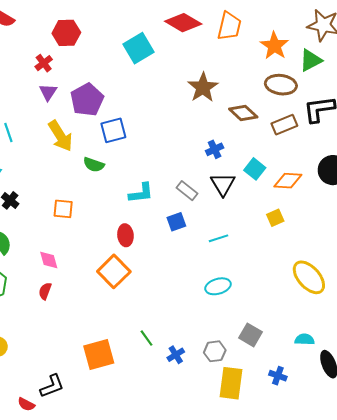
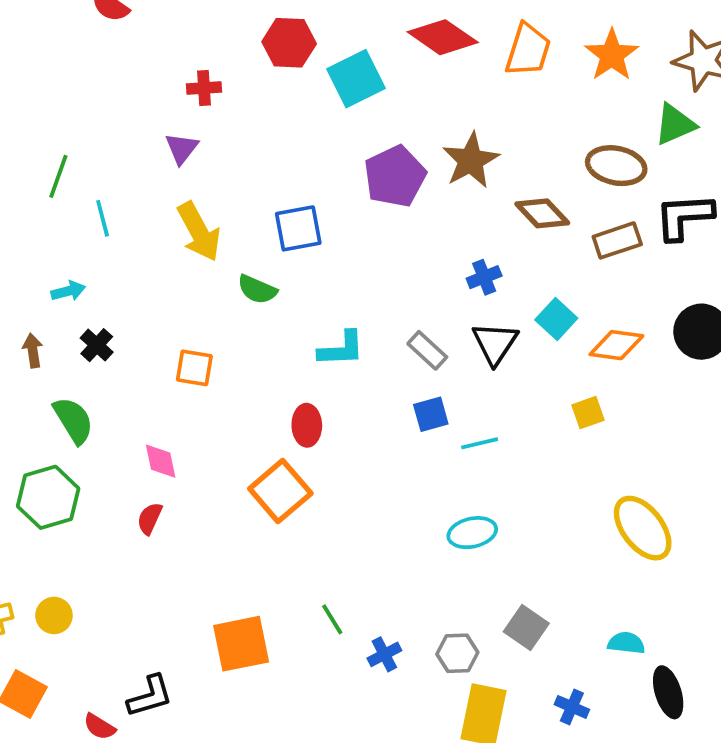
red hexagon: (66, 33) -> (289, 43), moved
orange star: (274, 46) -> (612, 55), moved
red cross: (44, 63) -> (204, 88), moved, turned 30
purple pentagon: (87, 100) -> (395, 176), moved
blue square: (176, 222) -> (431, 414), moved

